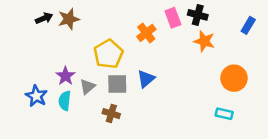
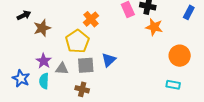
brown star: (69, 19) -> (42, 28), moved
orange cross: (146, 33) -> (91, 19), moved
gray triangle: (87, 87) -> (62, 69), turned 48

